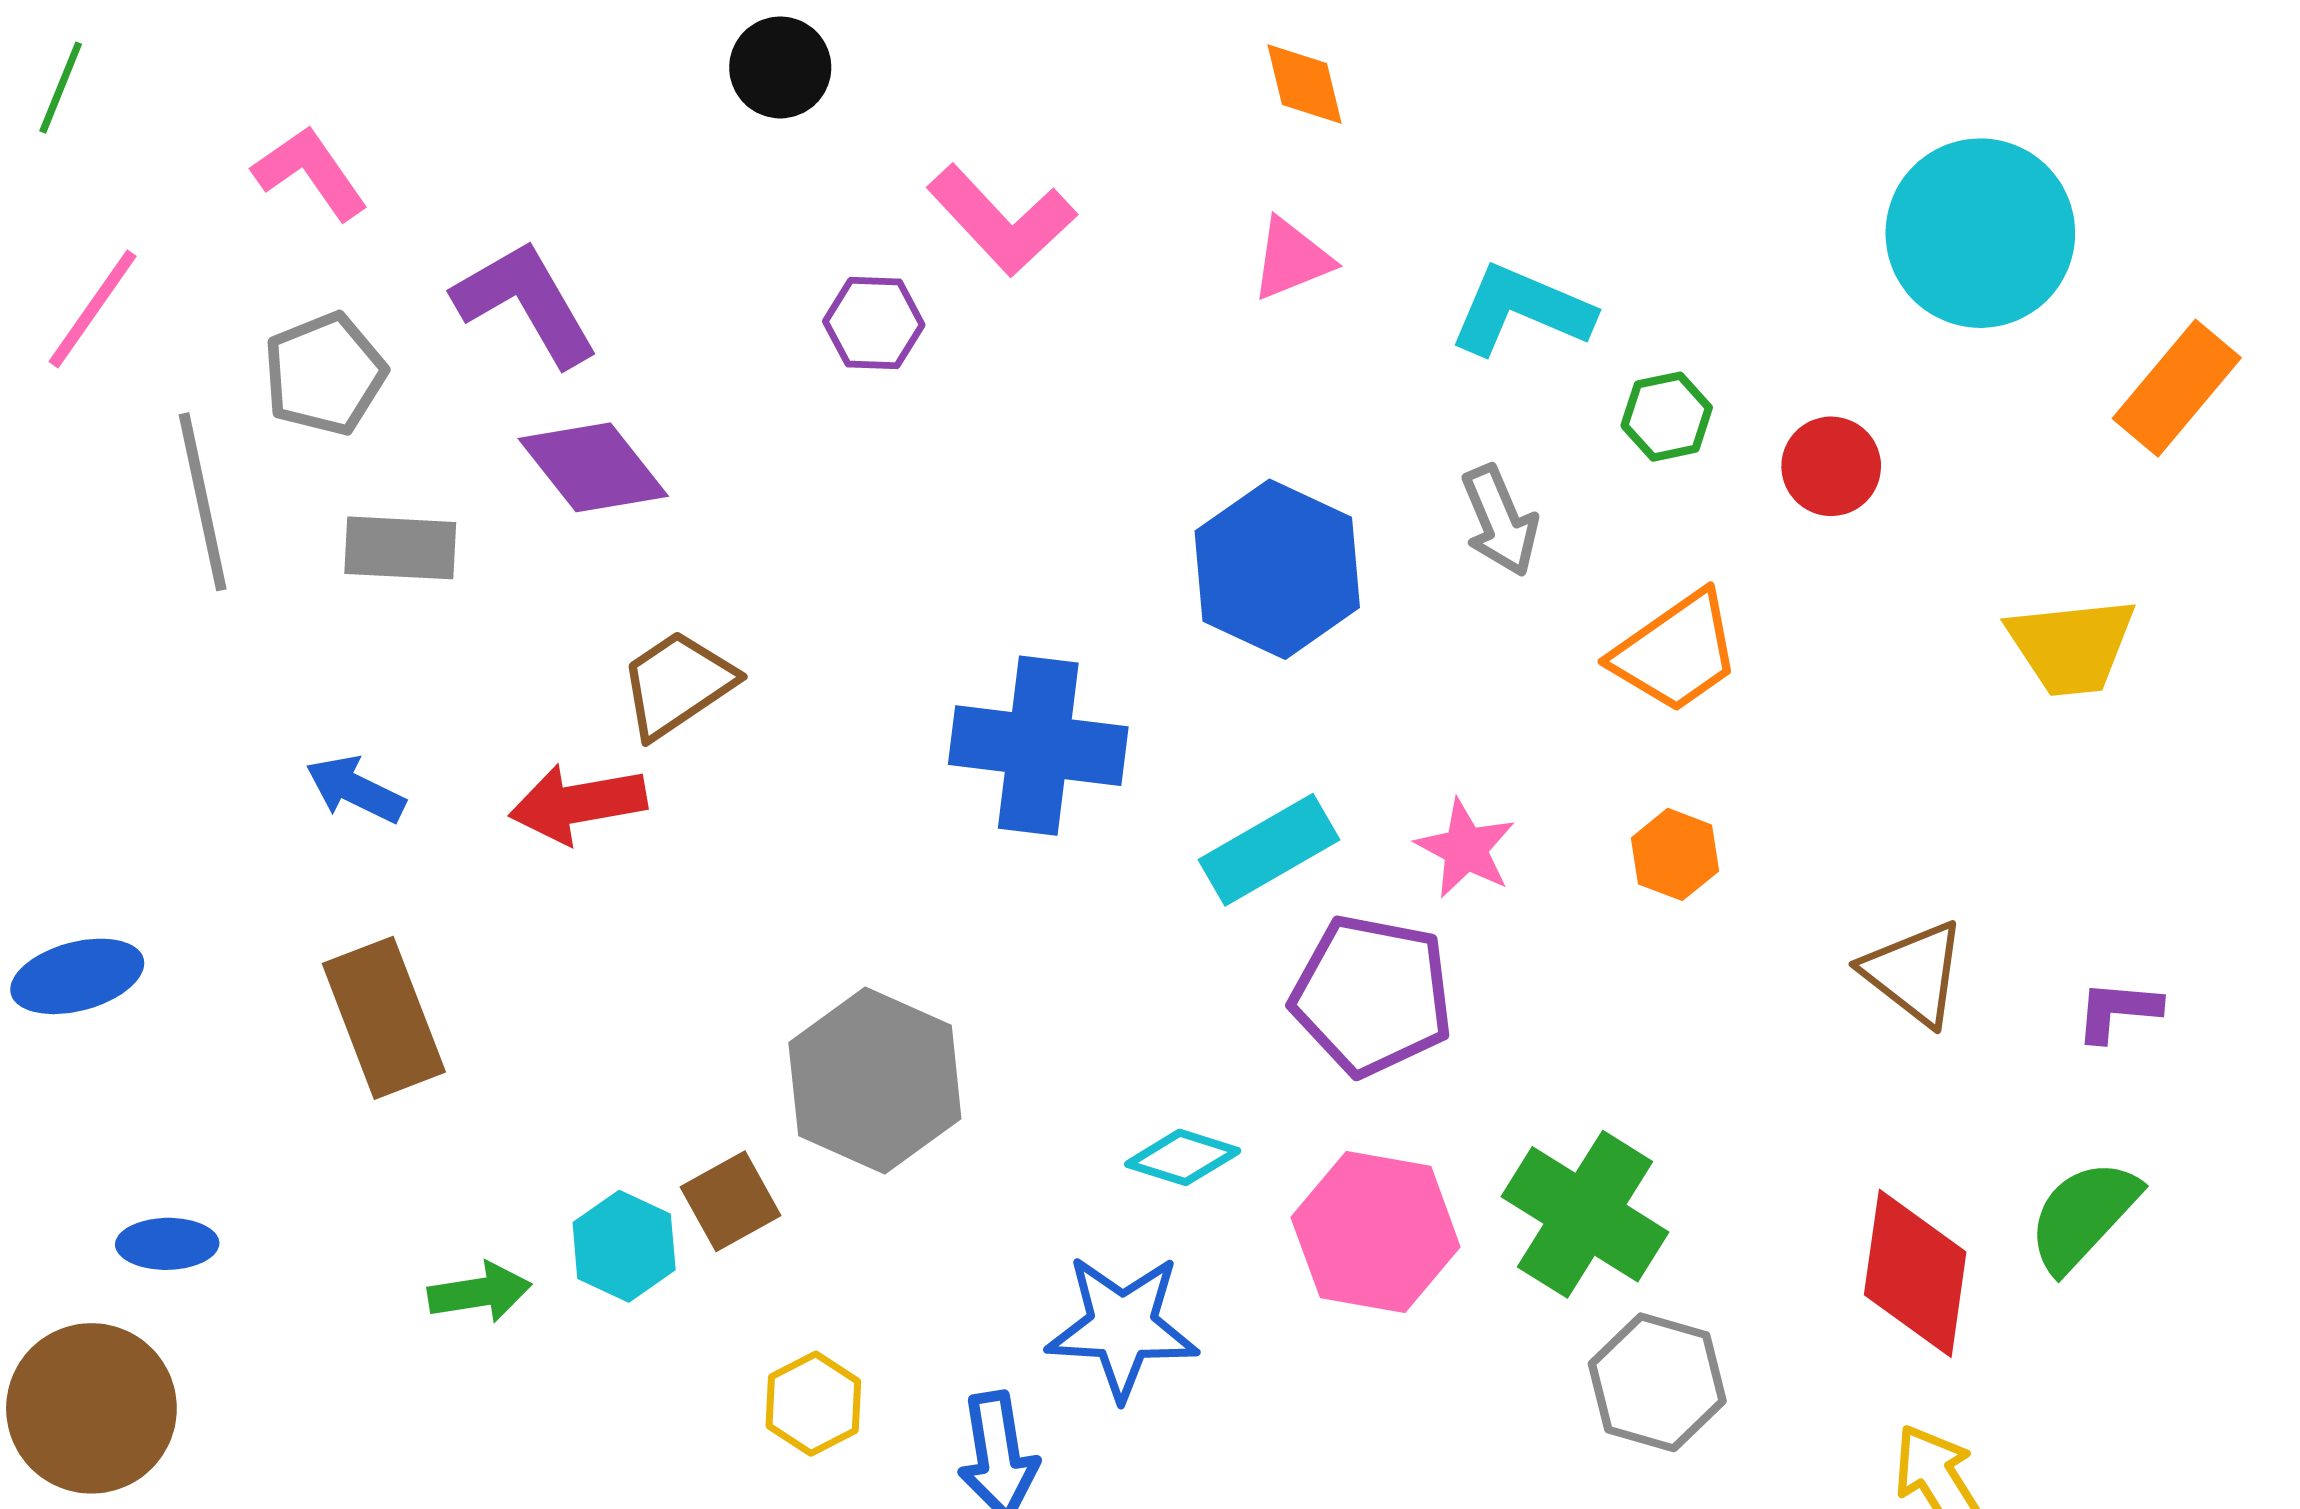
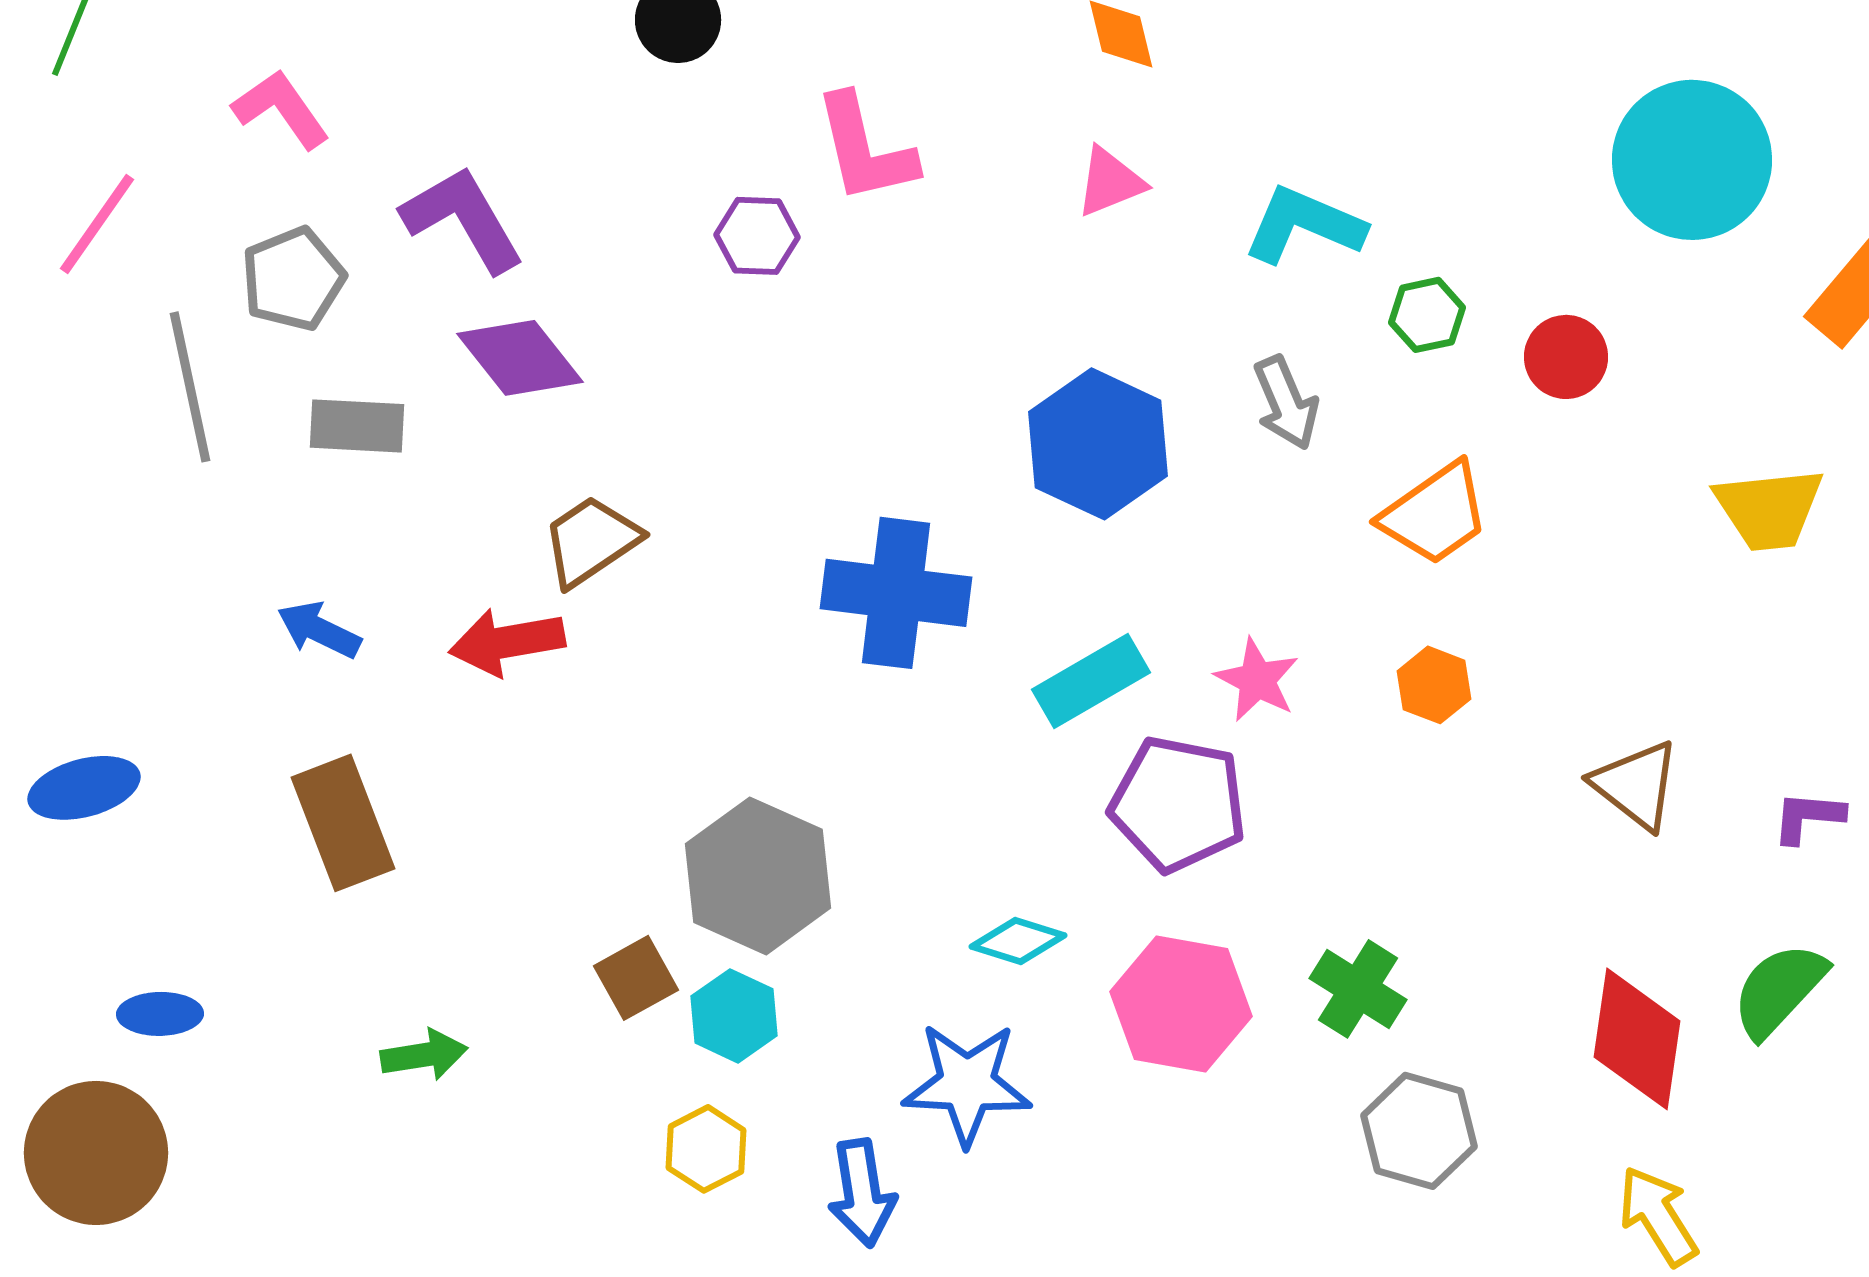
pink L-shape: (1002, 220) -> (865, 149), turned 30
green cross: (1585, 1214) -> (1358, 989), size x0.7
cyan hexagon: (624, 1246) -> (734, 1016), moved

